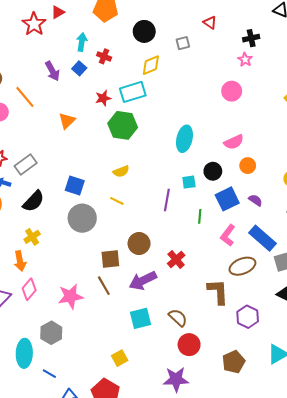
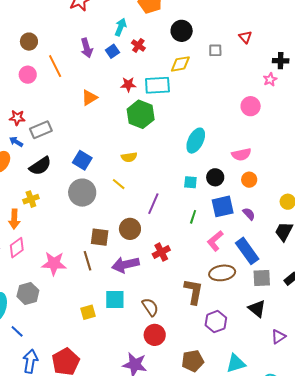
purple line: (167, 200) -> (153, 204), moved
yellow square: (120, 358) -> (88, 312), moved

